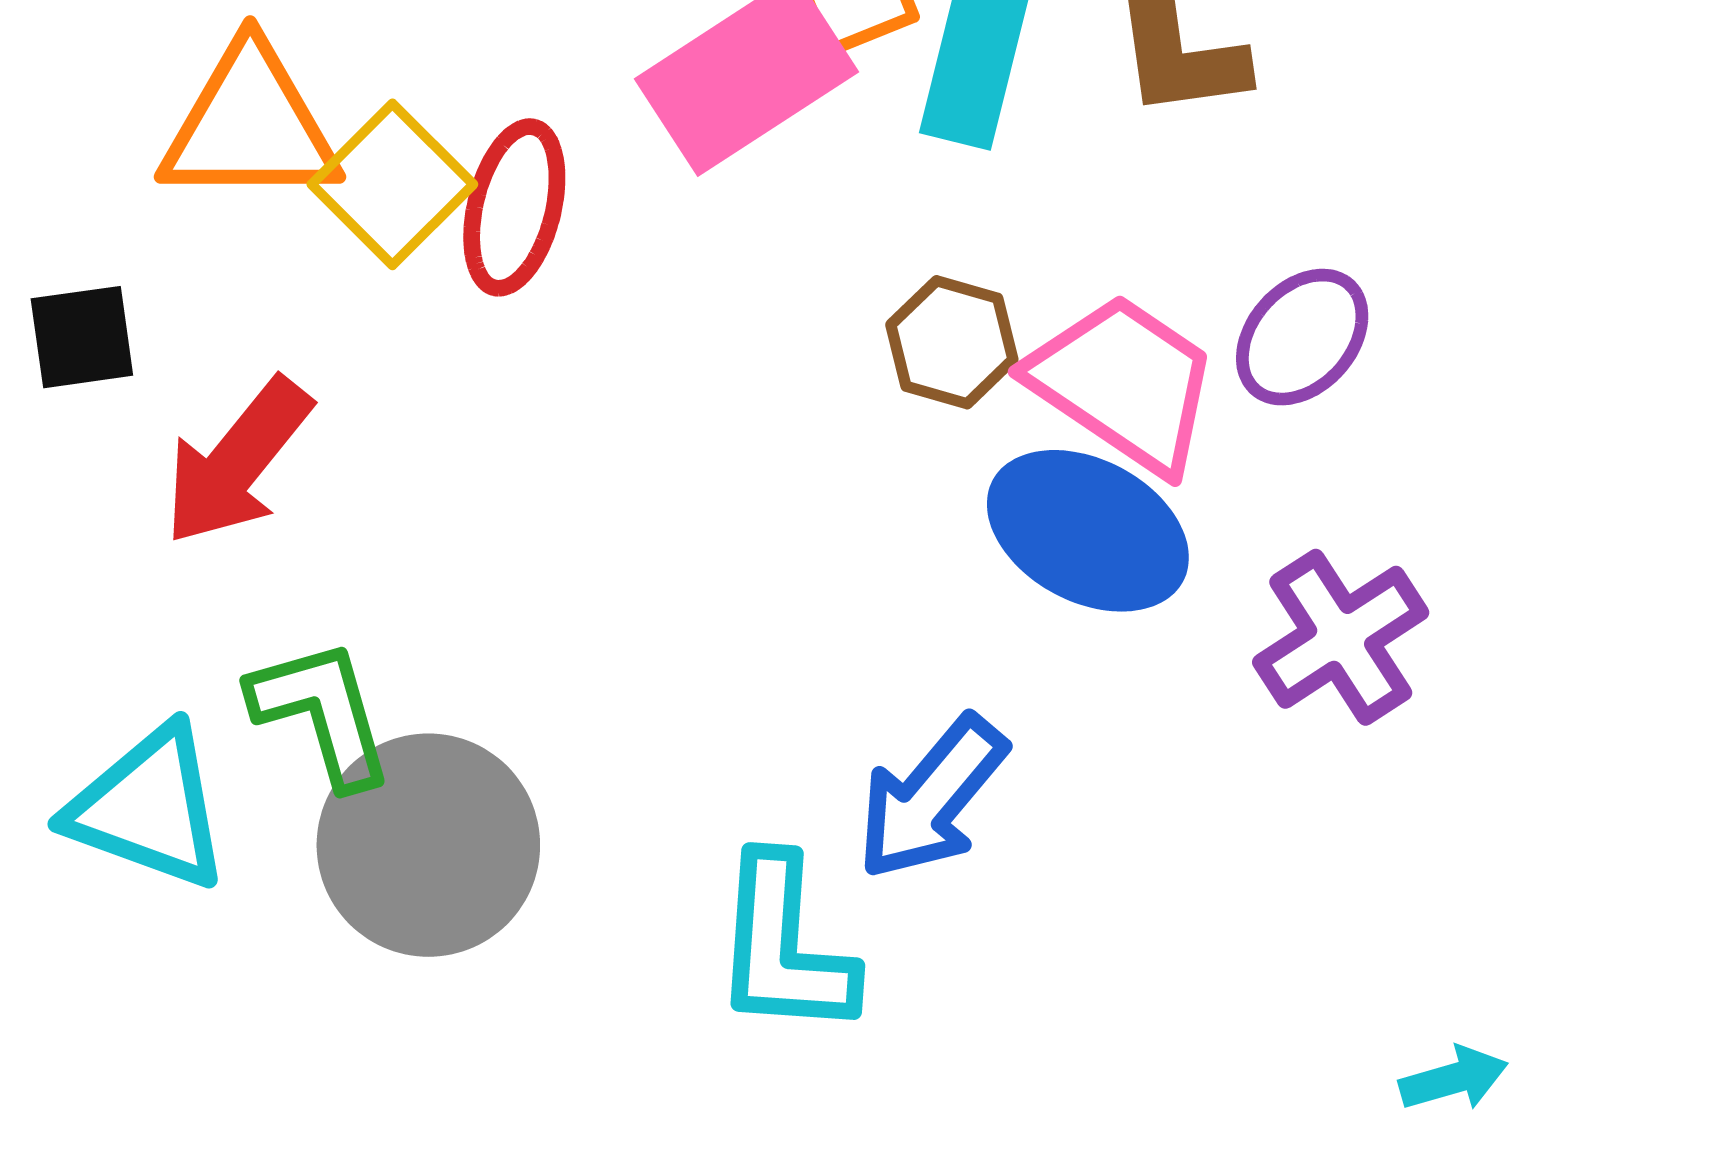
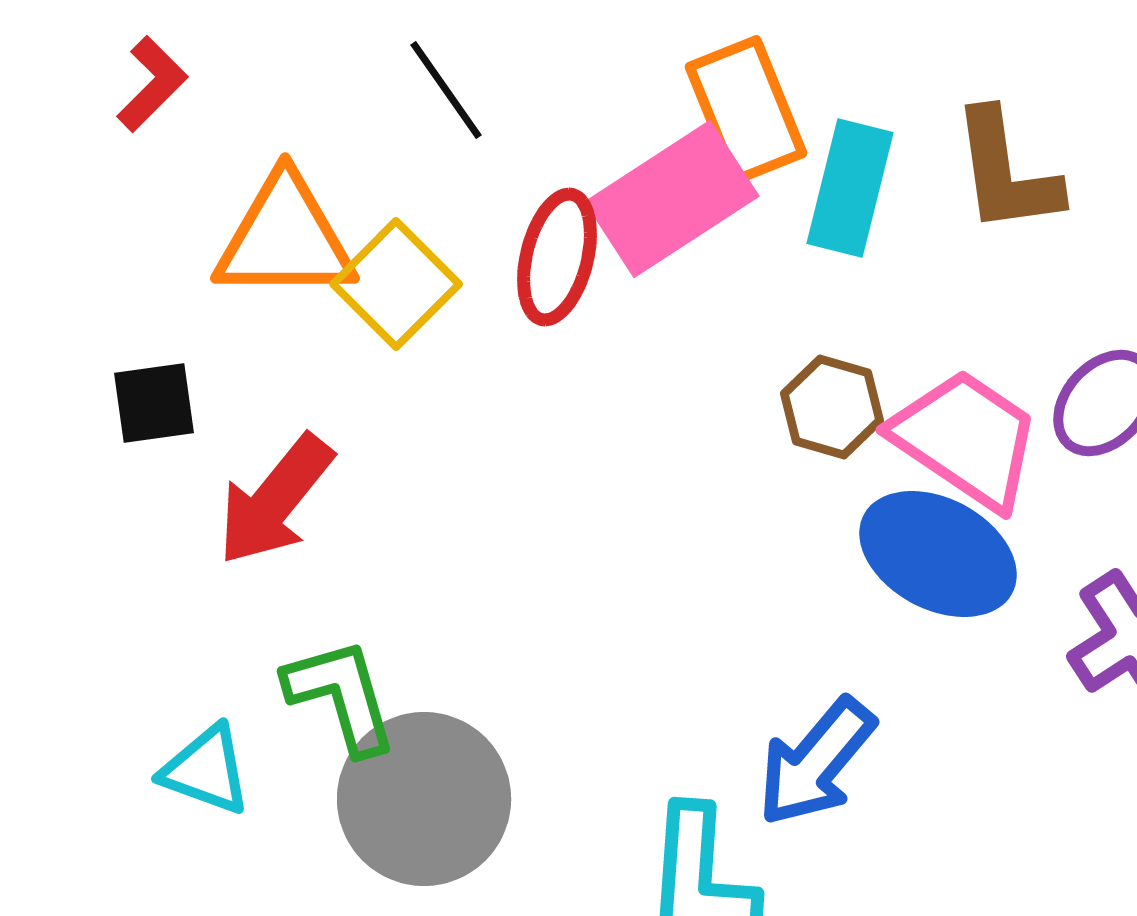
red ellipse: (514, 207) -> (557, 257), moved
cyan triangle: (149, 808) -> (206, 770), size x0.7

